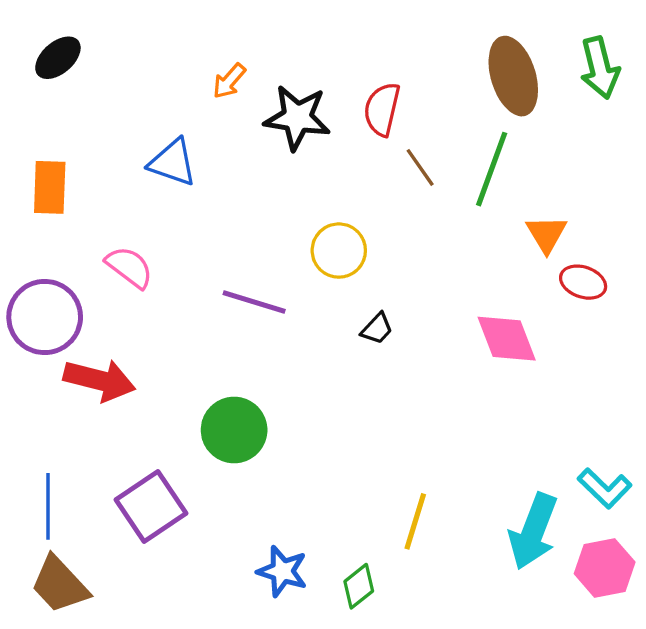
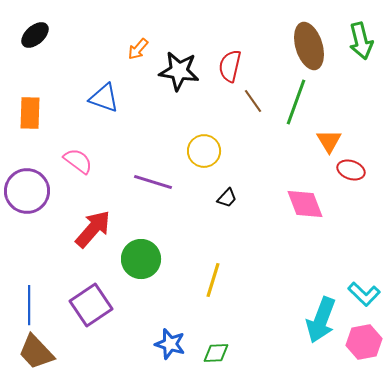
red arrow: (99, 380) -> (93, 229), moved, turned -63
yellow line: (415, 521) -> (213, 280), moved
green diamond: (359, 586) -> (216, 353), turned 36

